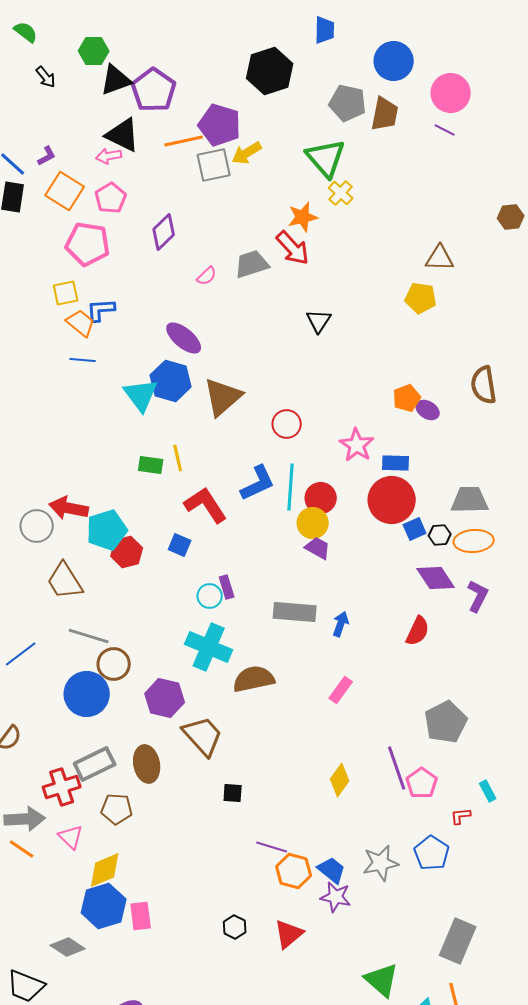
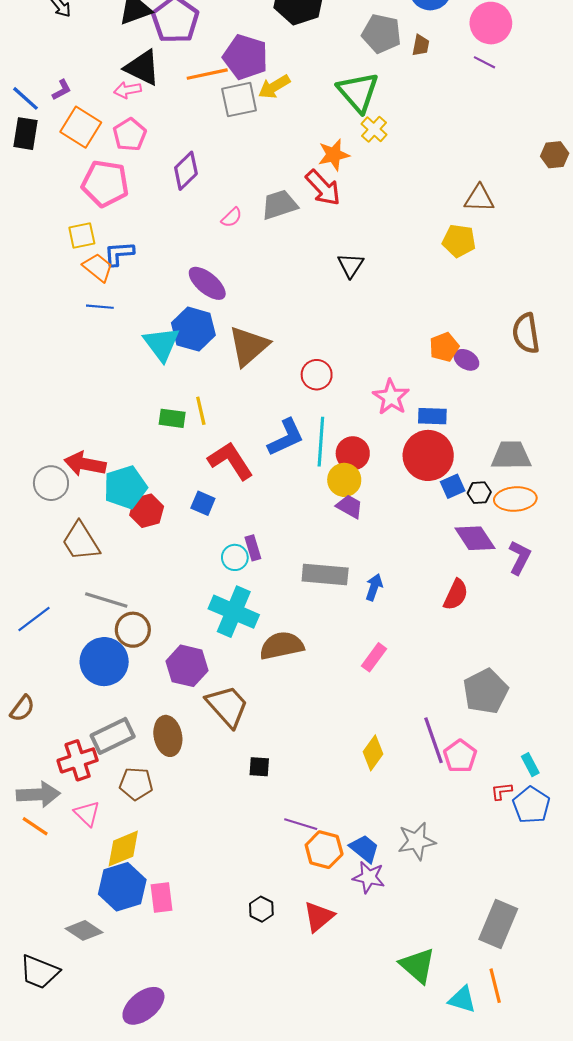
brown trapezoid: (385, 114) -> (421, 45), size x0.6
blue pentagon: (432, 853) -> (531, 805), moved

